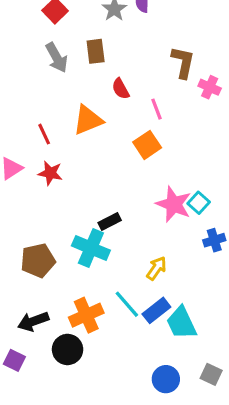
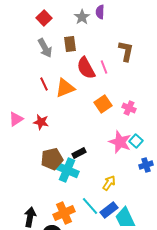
pink cross: (210, 87) -> (129, 108), moved
red semicircle: (121, 89) -> (86, 68), size x1.6
pink line: (156, 109) -> (104, 67), moved
red line: (44, 134) -> (44, 84), moved
brown pentagon: (38, 260) -> (52, 159), moved
black arrow: (33, 321) -> (30, 217), turned 120

